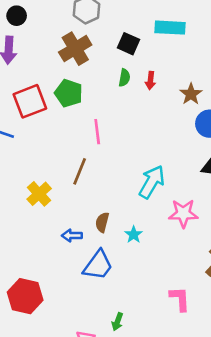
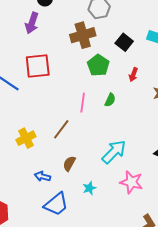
green semicircle: (124, 78) -> (110, 100), moved
green pentagon: (69, 93) -> (98, 65), moved
brown semicircle: (102, 222) -> (69, 164), moved

